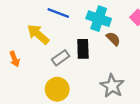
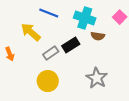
brown semicircle: (113, 39) -> (98, 36), turned 144
black rectangle: (83, 49) -> (71, 45), turned 60

